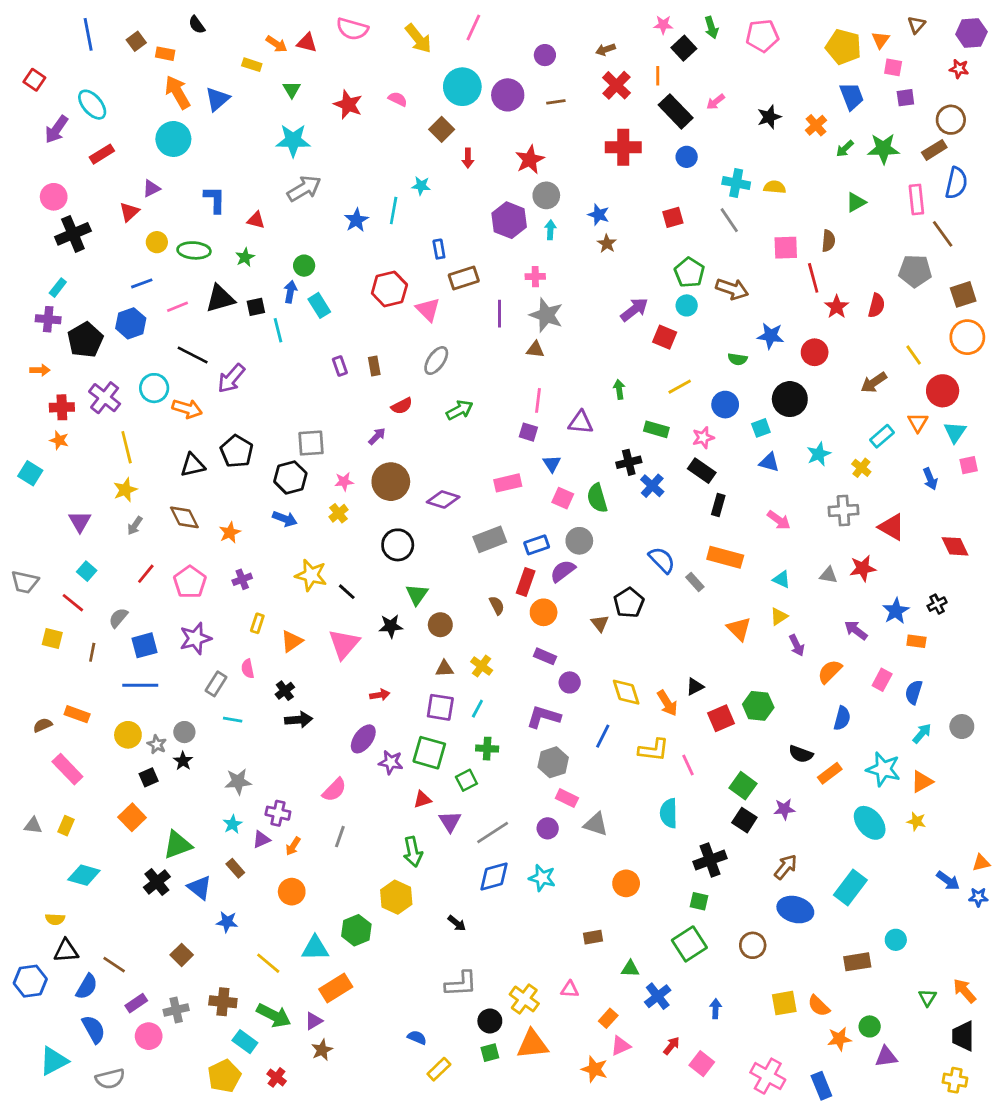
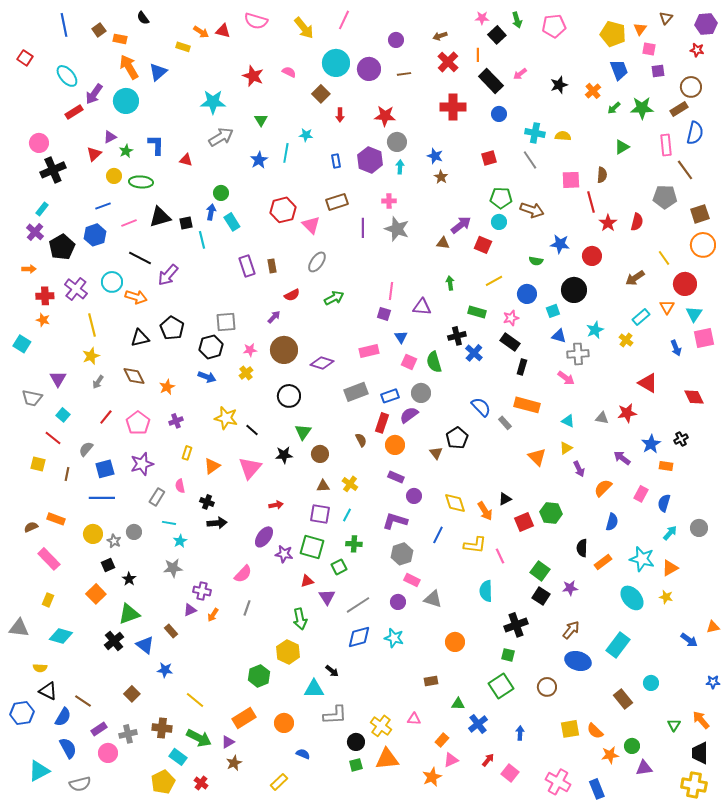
green triangle: (292, 89) -> (261, 120), moved
purple arrow: (56, 129) -> (94, 94), moved
red star: (530, 160) -> (385, 116), turned 30
blue rectangle: (439, 249) -> (336, 161), moved
green star: (245, 257) -> (126, 151), moved
green pentagon: (689, 272) -> (501, 198), turned -30
purple cross: (48, 319) -> (35, 232), turned 36
brown triangle: (535, 349) -> (443, 243), moved
purple rectangle: (340, 366) -> (247, 266), size x1.5
pink square: (969, 465) -> (704, 338), size x1.5
gray cross: (843, 510) -> (578, 354), moved
gray trapezoid: (25, 582) -> (32, 398), moved
black cross: (285, 691) -> (207, 502), turned -32
black semicircle: (801, 754) -> (582, 548), turned 72
black star: (183, 761) -> (129, 579), moved
cyan star: (233, 824) -> (180, 541), moved
gray triangle: (33, 826) -> (19, 628), moved, size x1.5
orange circle: (292, 892) -> (284, 723), moved
blue star: (978, 897) -> (713, 682), moved
cyan triangle: (315, 948) -> (314, 689), moved
black triangle: (66, 951) -> (48, 691), turned 30
brown rectangle: (857, 962) -> (623, 699), turned 60
yellow rectangle: (439, 1069) -> (279, 782), moved
orange star: (594, 1069) -> (432, 777), turned 30
yellow cross: (955, 1080) -> (694, 785), size x1.4

